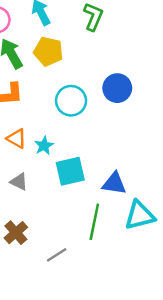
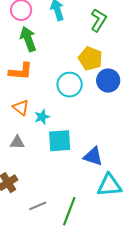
yellow pentagon: (48, 51) -> (90, 59), moved
gray triangle: (19, 182) -> (17, 142), turned -35
green line: (94, 222) -> (69, 211), moved

